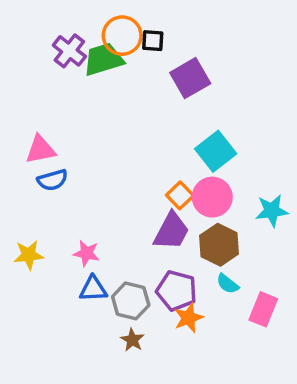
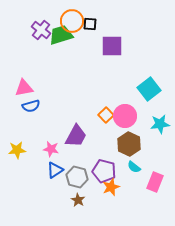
purple square: (190, 78) -> (112, 46), turned 30
cyan square: (216, 151) -> (149, 89), moved
purple trapezoid: (171, 231) -> (76, 136), moved
blue triangle: (93, 289) -> (55, 170), turned -30

